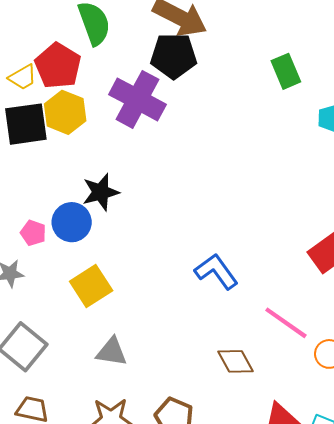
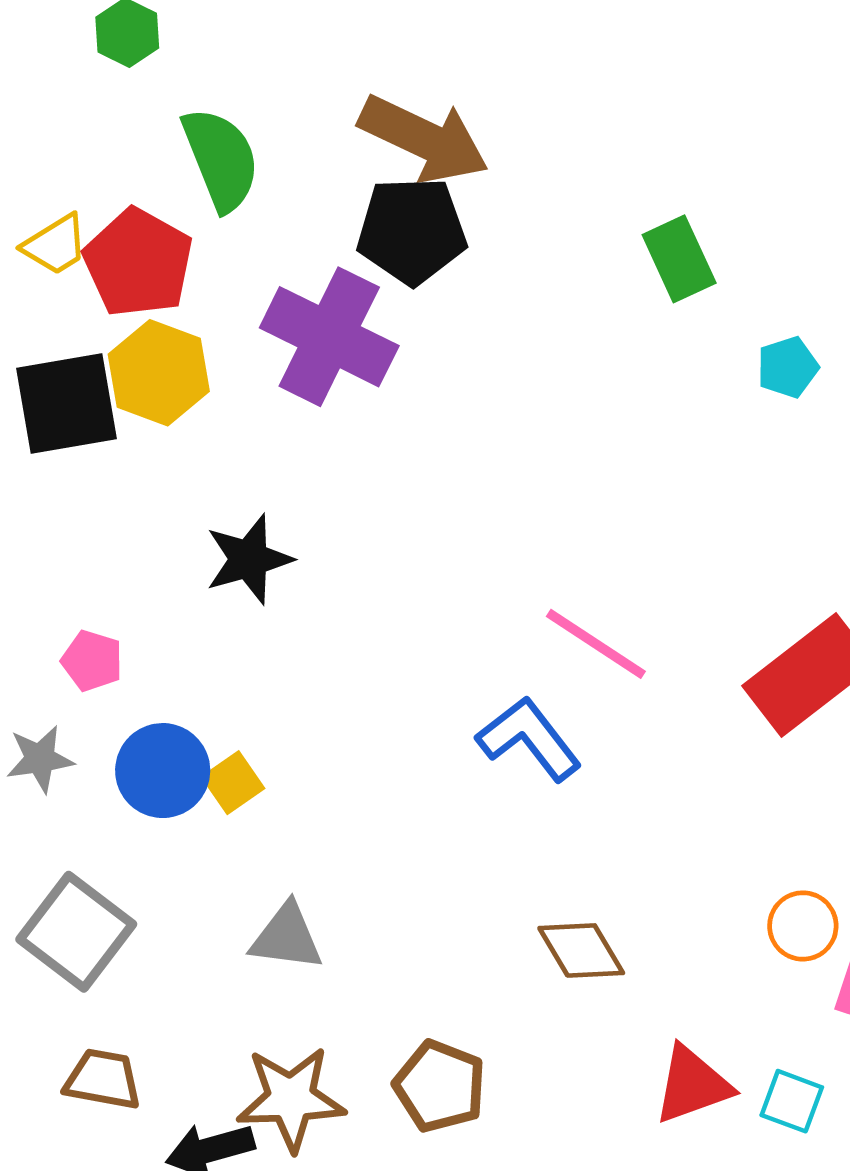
yellow trapezoid: (23, 77) -> (55, 245), moved
blue circle: (72, 222) -> (163, 771), moved
yellow square: (91, 286) -> (233, 783), size x0.6
pink line: (286, 323) -> (596, 644), moved

